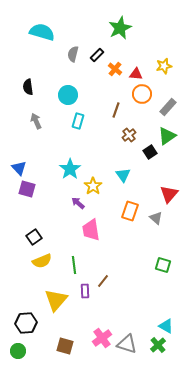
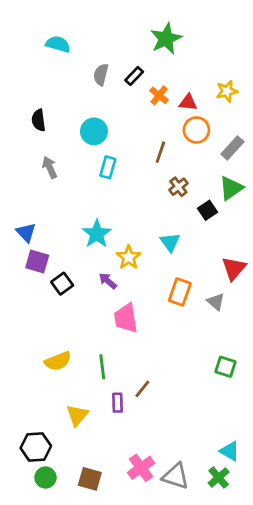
cyan semicircle: (42, 32) -> (58, 44), size x0.7
black square: (34, 237) -> (62, 284), moved
yellow triangle: (56, 300) -> (77, 415), size x0.7
green circle: (18, 351) -> (46, 477), moved

